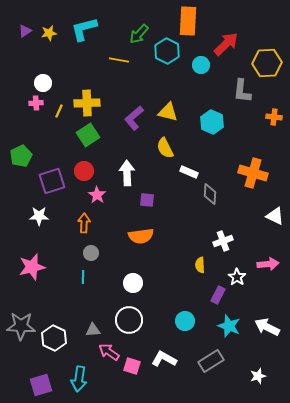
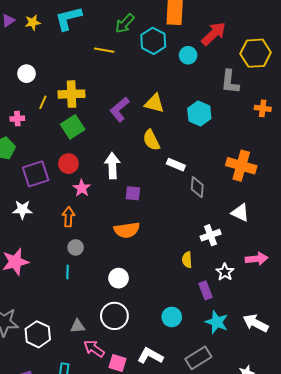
pink cross: (36, 103) -> (17, 119), moved
white triangle: (275, 216) -> (240, 213), moved
purple rectangle: (218, 295) -> (205, 290), turned -48

